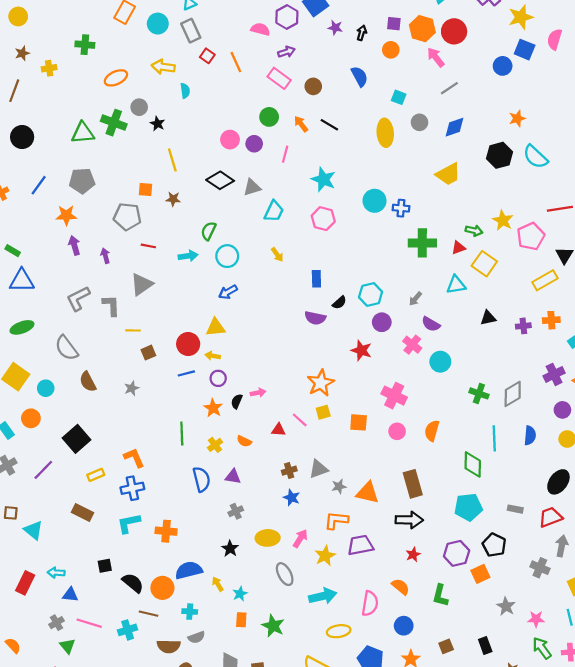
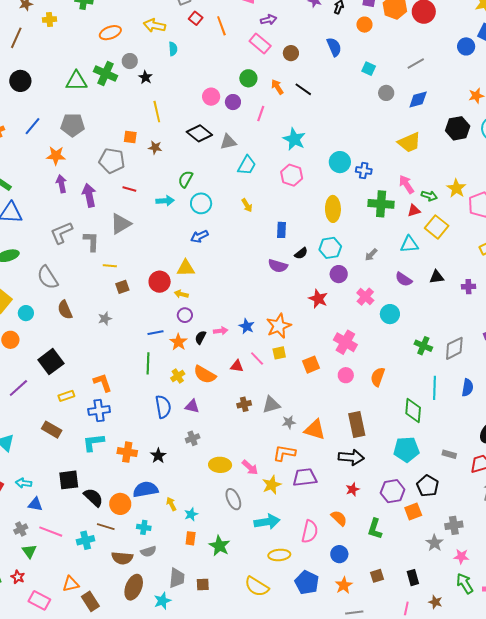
pink arrow: (436, 57) -> (406, 184), moved
yellow ellipse: (385, 133) -> (333, 209), moved
purple arrow: (105, 256) -> (89, 195), size x1.6
purple semicircle: (431, 324) -> (404, 279), moved
blue line: (186, 373) -> (156, 333), moved
orange square: (359, 422) -> (311, 365), turned -30
orange semicircle: (244, 441) -> (205, 375), size x1.6
blue star: (292, 498) -> (247, 326), moved
pink arrow: (300, 538) -> (250, 467), turned 96
black star: (230, 549) -> (158, 456), moved
black square: (105, 566) -> (69, 480), size x1.5
gray cross: (540, 568) -> (454, 525), moved, turned -36

